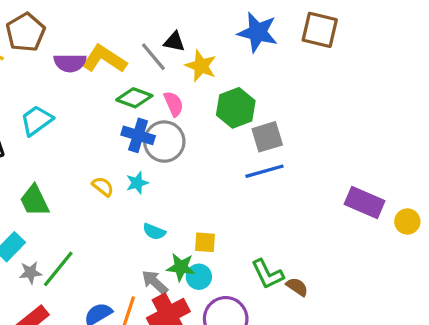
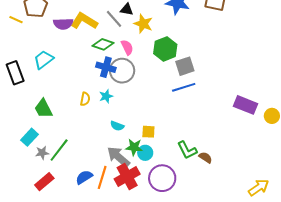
yellow semicircle: (103, 187) -> (85, 99), turned 64
gray arrow: (155, 282) -> (118, 157), size x1.4

